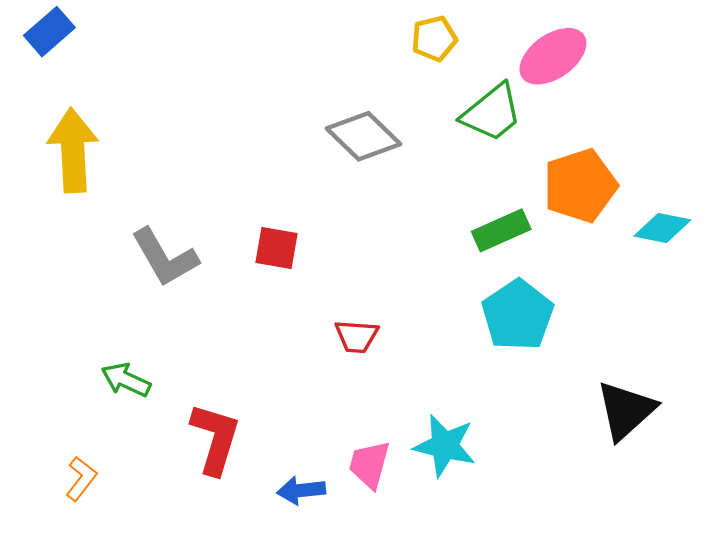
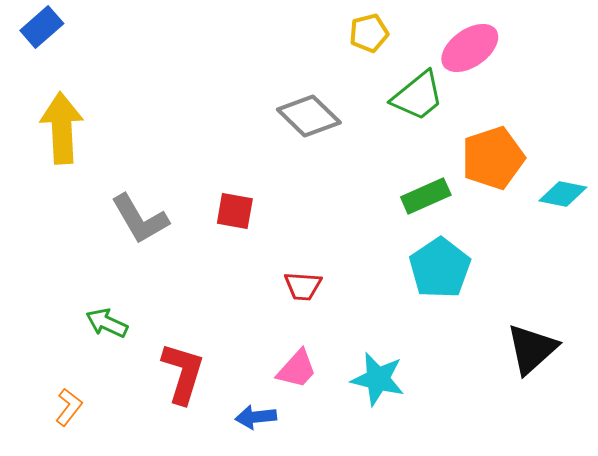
pink trapezoid: (369, 464) -> (297, 369), moved, turned -153

